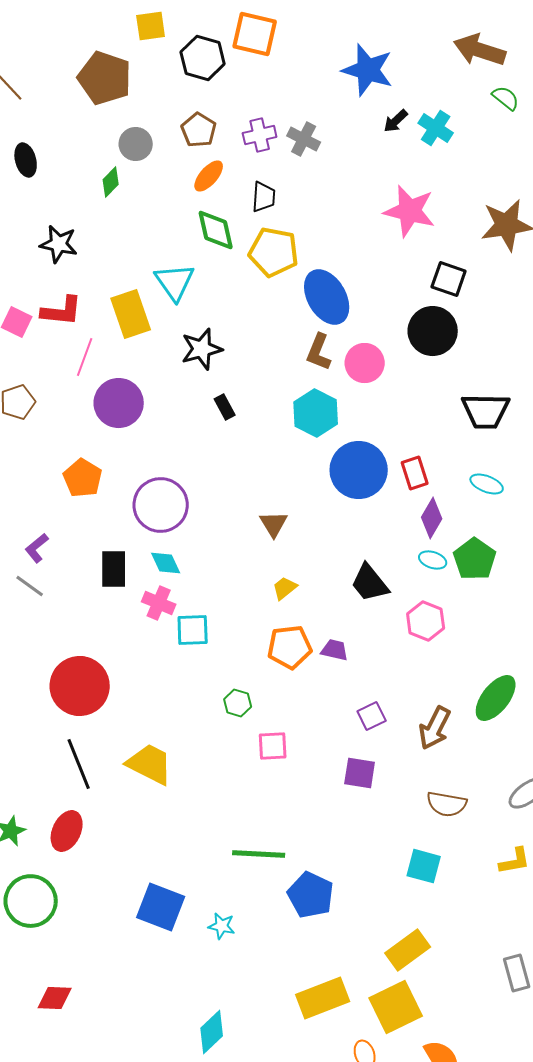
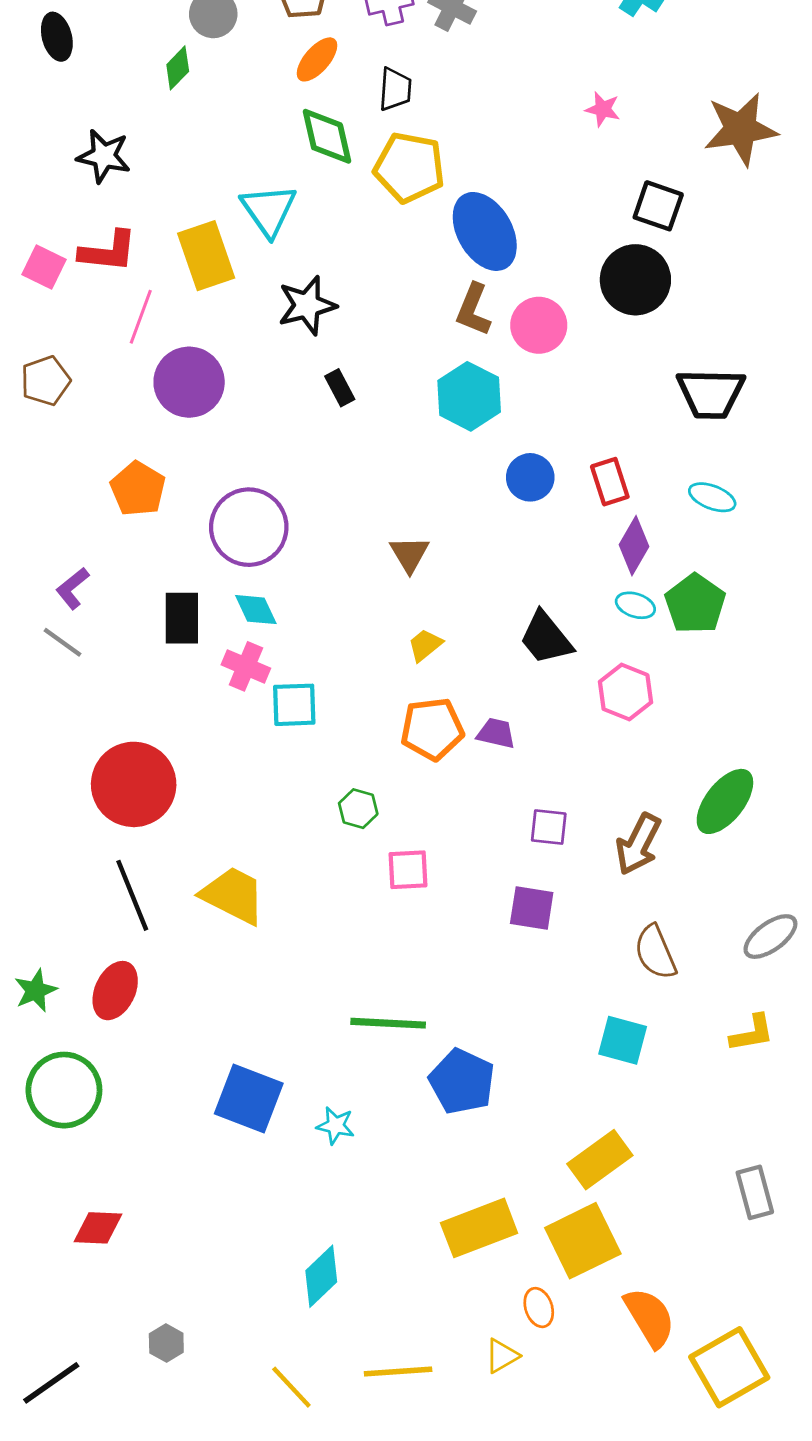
pink star: (410, 211) -> (603, 109), size x0.5
blue circle: (359, 470) -> (530, 477), size x0.6
purple square: (372, 716) -> (549, 827), turned 32
brown semicircle: (447, 804) -> (655, 952), turned 57

